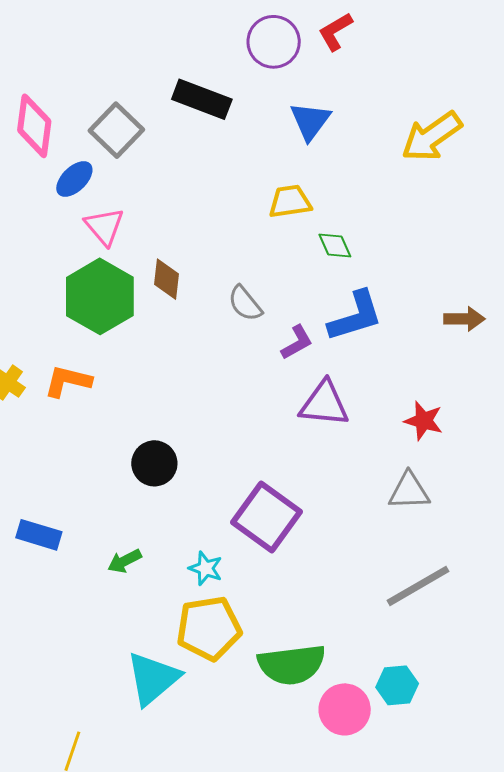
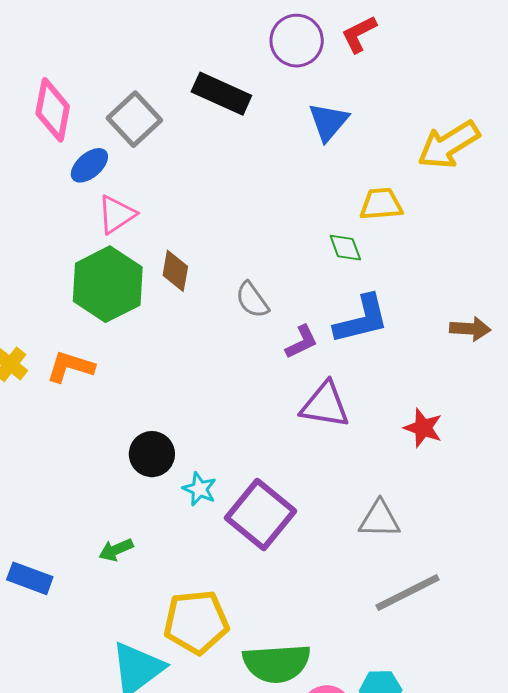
yellow trapezoid: (290, 201) -> (381, 204), moved
pink triangle: (104, 226) -> (116, 214), turned 33
gray triangle: (409, 491) -> (379, 519), moved
blue rectangle: (39, 535) -> (30, 578), moved
cyan star: (206, 568) -> (200, 489), moved

